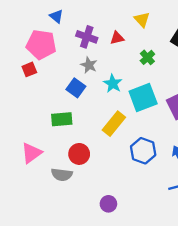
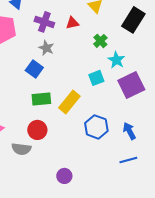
cyan star: (113, 83) -> (116, 60), moved
cyan square: (143, 98) -> (96, 78), size x0.6
green rectangle: (62, 119) -> (41, 99), moved

